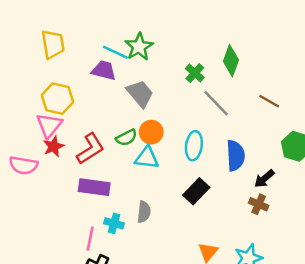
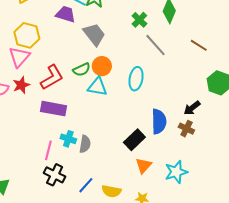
red star: (54, 146) -> (21, 85), moved
blue semicircle: (235, 156) -> (159, 122), moved
black rectangle: (196, 191) -> (134, 140), moved
gray semicircle: (144, 212) -> (85, 144), moved

